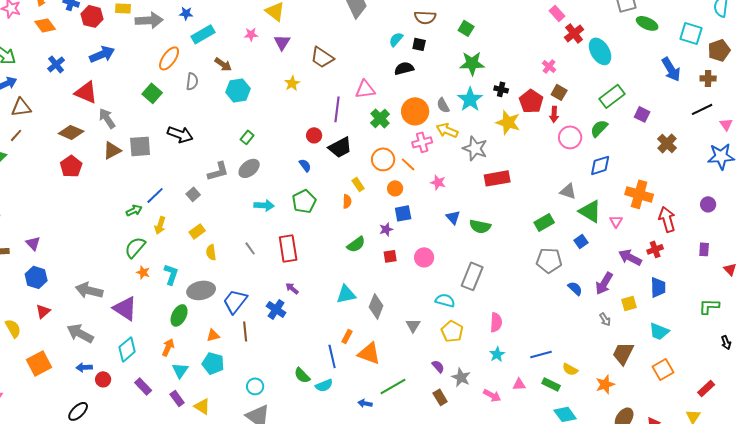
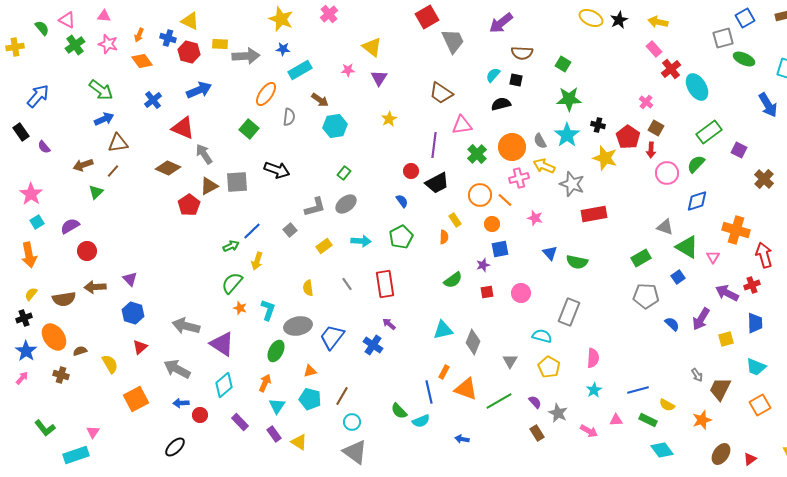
brown trapezoid: (322, 57) -> (441, 93), moved
red pentagon: (71, 166) -> (189, 205), moved
yellow rectangle: (197, 231) -> (324, 246), moved
gray arrow: (605, 319) -> (697, 375), moved
brown line: (245, 331) -> (342, 396), moved, turned 36
green line: (393, 386) -> (499, 401), moved

